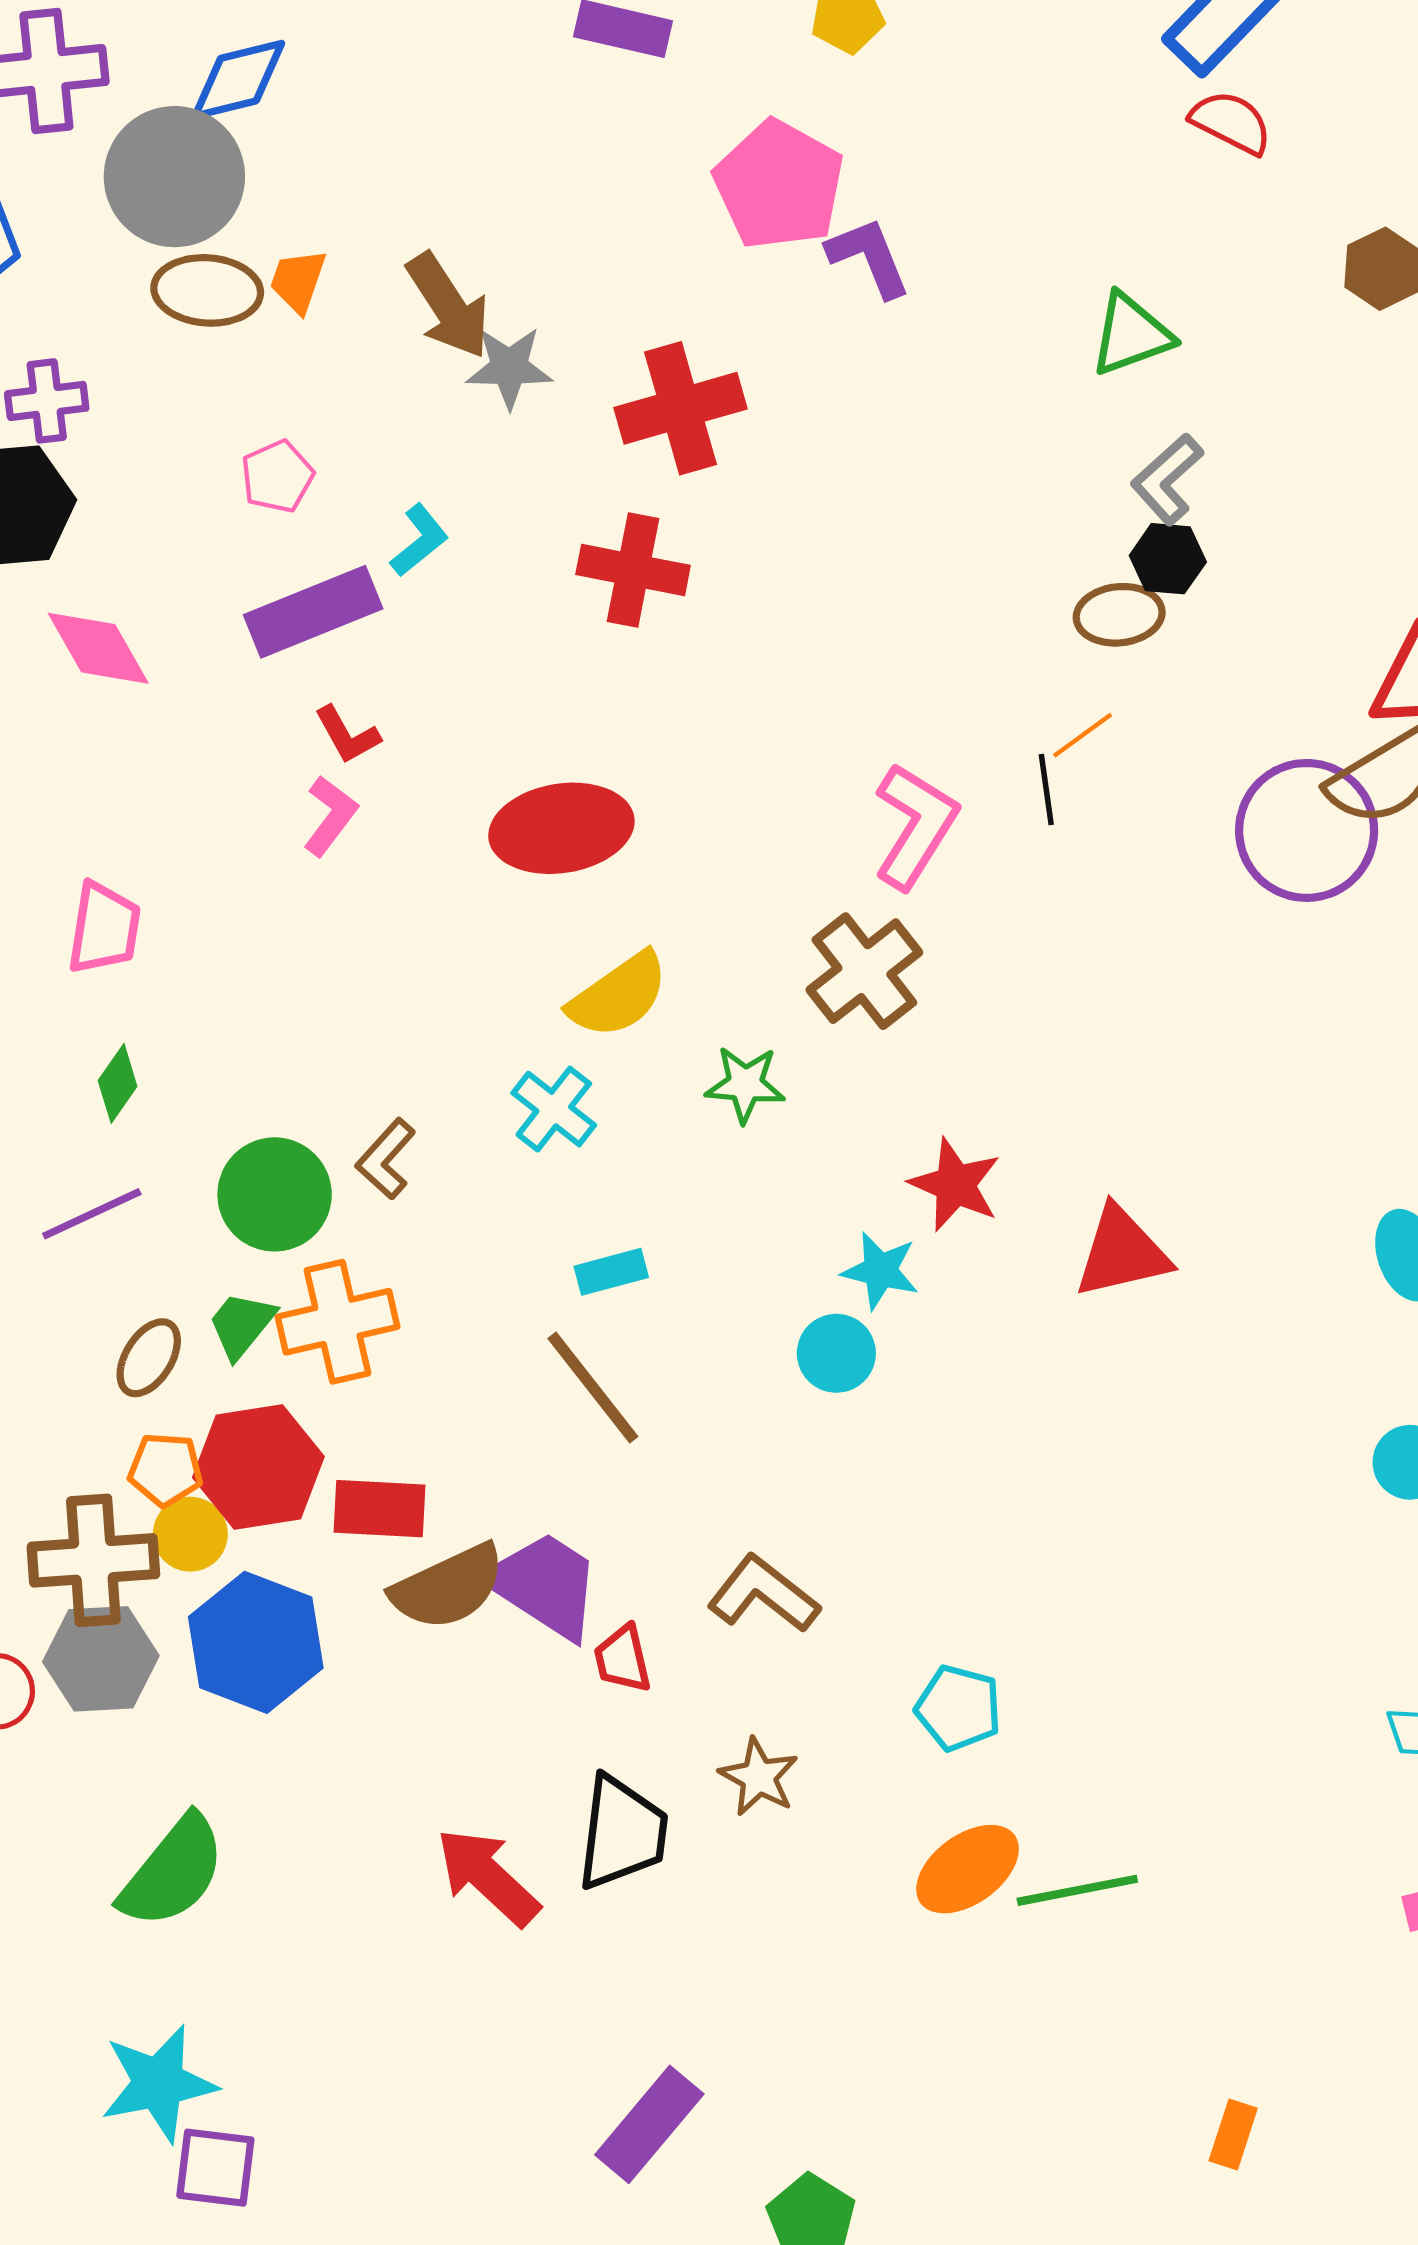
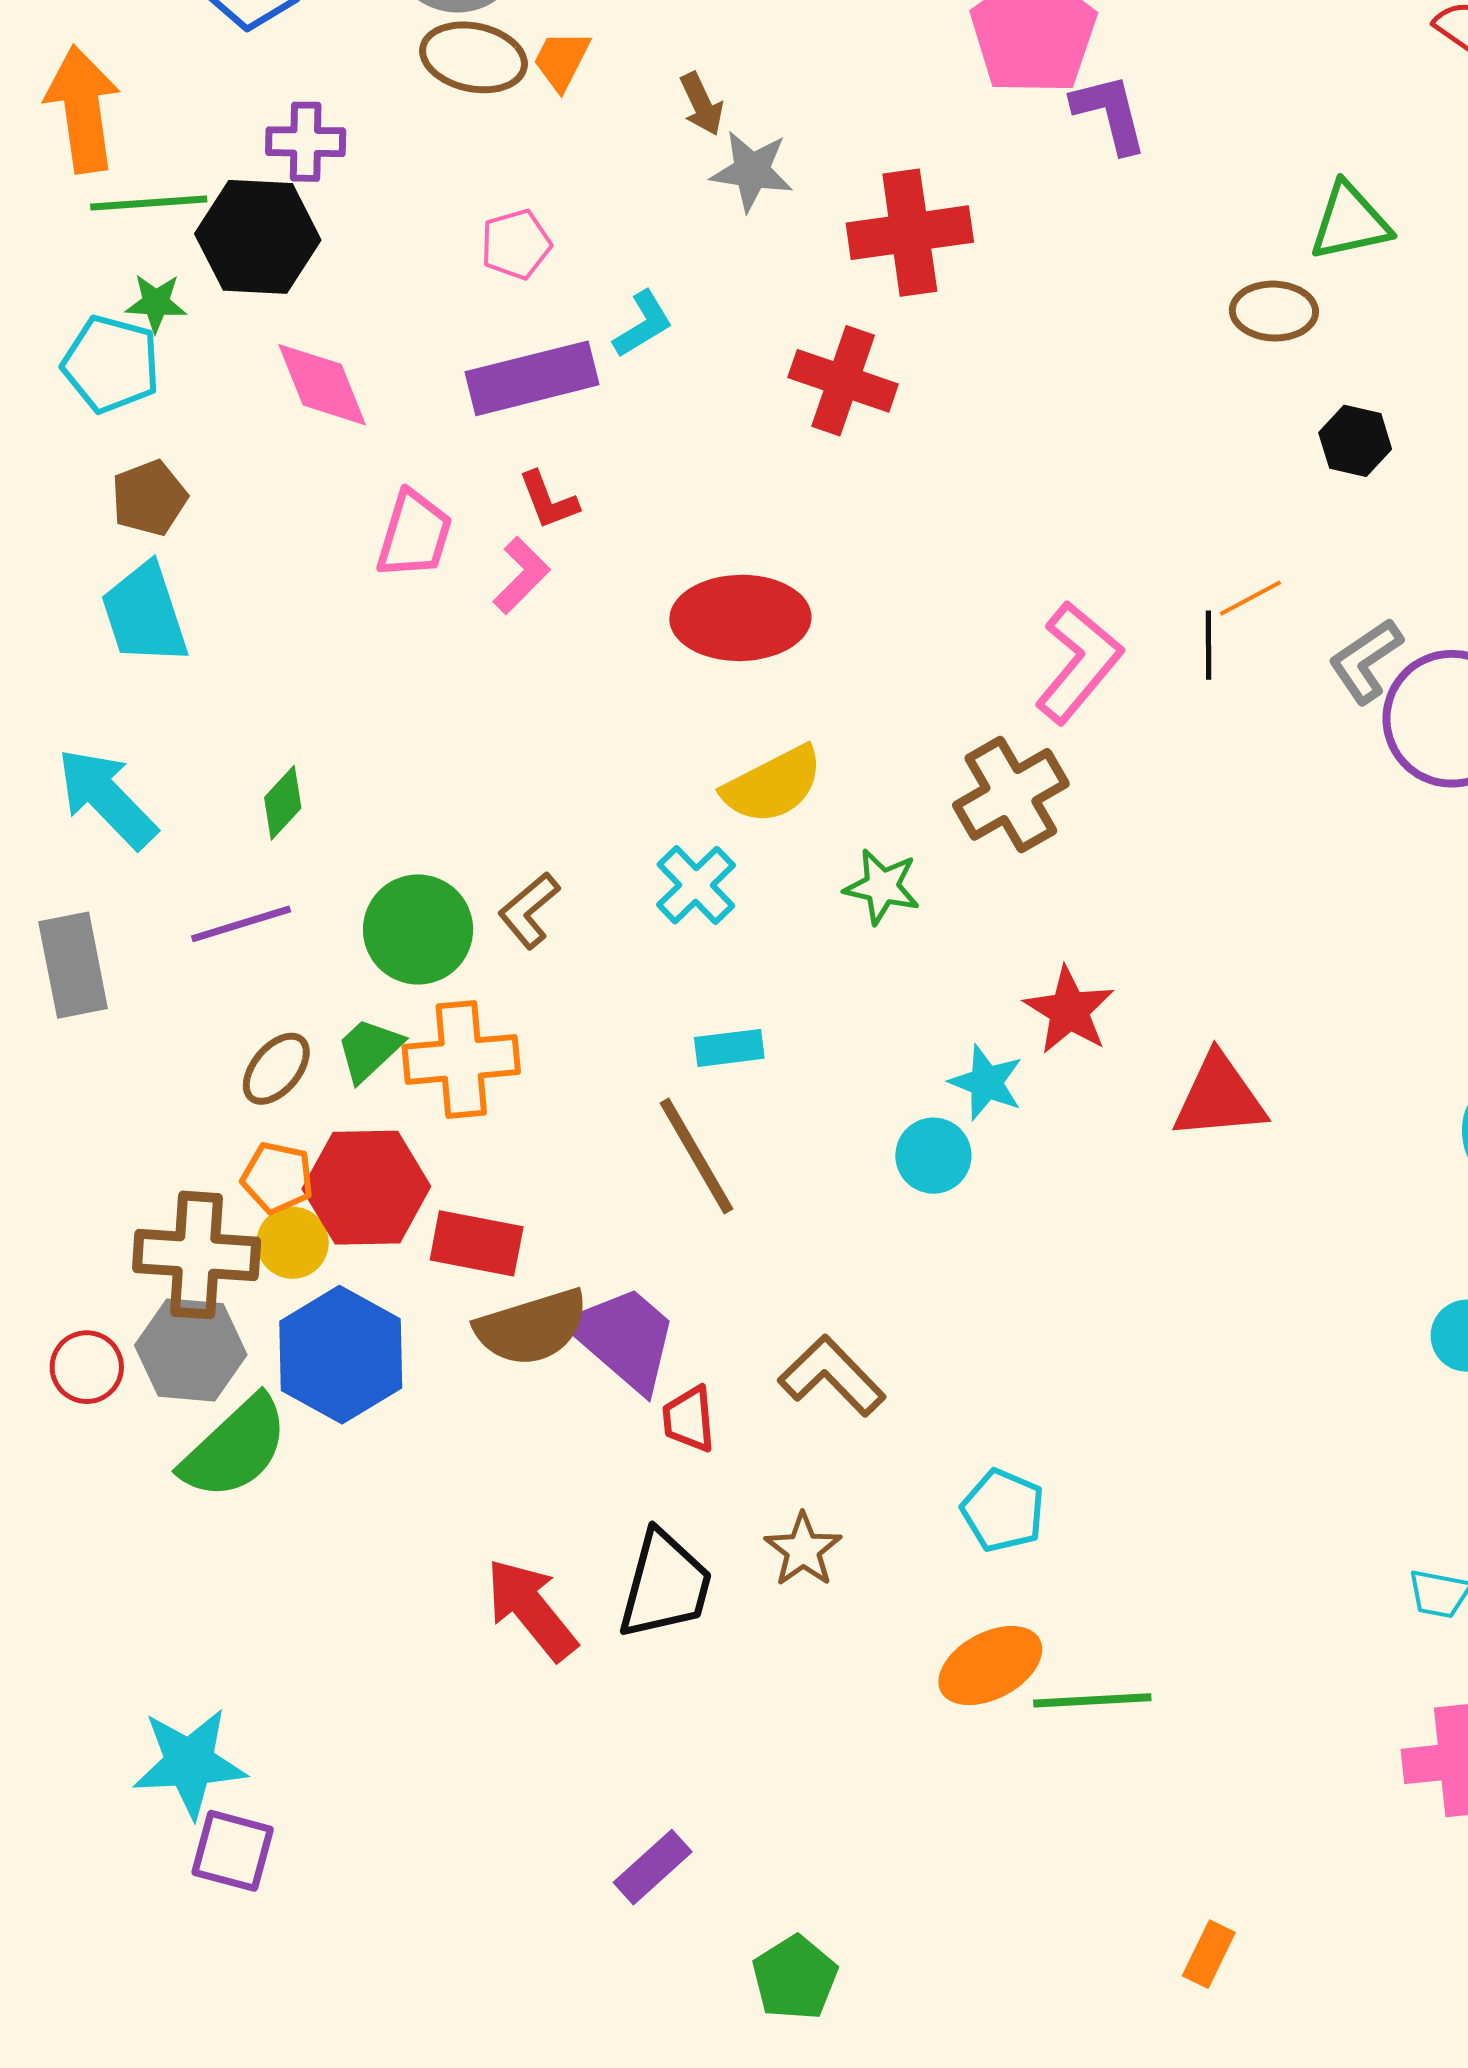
brown arrow: (448, 306) -> (702, 104), size x0.6
gray L-shape: (1167, 479) -> (1366, 661), moved
brown ellipse: (1119, 615) -> (1274, 311), moved
pink trapezoid: (104, 928) -> (414, 535), moved
green semicircle: (173, 1872) -> (235, 1448), moved
purple rectangle: (649, 2124) -> (653, 1867), size x0.7

